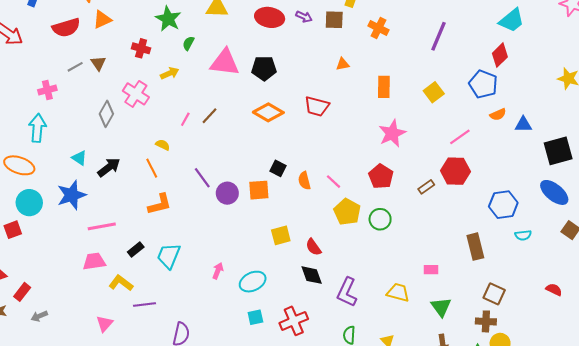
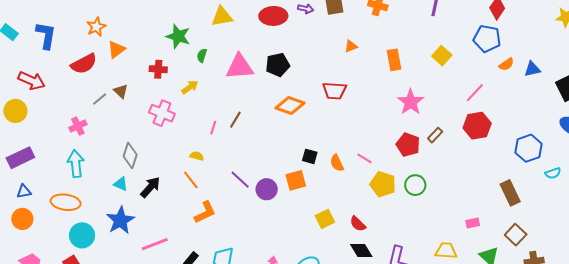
gray diamond: (106, 114) -> (130, 156), moved
brown rectangle: (426, 187) -> (435, 135), moved
brown square: (494, 294) -> (516, 235), moved, turned 30

